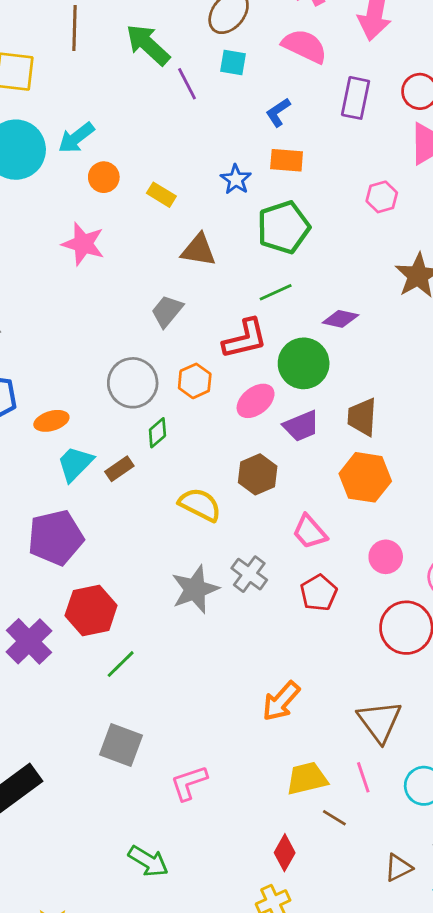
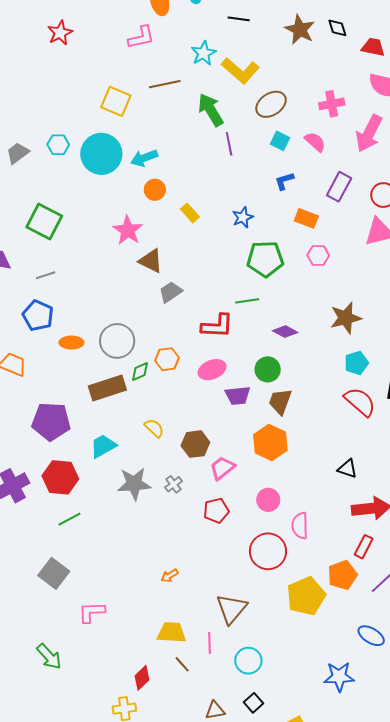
brown line: (75, 28) -> (165, 84), turned 60
pink semicircle: (304, 46) -> (315, 142), size x0.7
cyan square: (233, 63) -> (280, 141), moved
orange rectangle: (287, 160) -> (306, 218), moved
pink hexagon: (382, 197) -> (318, 255), moved
brown triangle: (199, 250) -> (151, 261), moved
green circle: (304, 363) -> (268, 369), moved, size x0.7
orange hexagon: (195, 381) -> (167, 359), moved
gray circle: (133, 383) -> (117, 341), moved
cyan trapezoid: (75, 464) -> (103, 446), moved
brown rectangle: (119, 469) -> (107, 388), size x1.8
brown hexagon: (258, 474) -> (195, 444), moved
yellow semicircle: (200, 505) -> (154, 428), size x0.7
pink trapezoid: (310, 532) -> (222, 468), turned 76
gray cross: (249, 574) -> (173, 484), size x0.7
orange arrow: (281, 701) -> (170, 576), size x0.6

